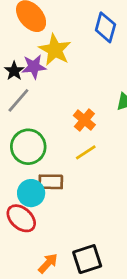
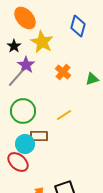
purple star: (34, 67) -> (26, 65), moved, turned -30
black star: (14, 71) -> (14, 46), moved
orange cross: (84, 120) -> (63, 72), moved

